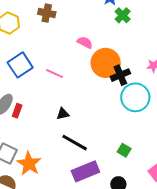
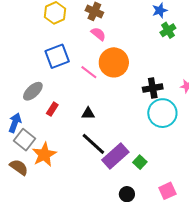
pink semicircle: (85, 42) -> (98, 34), moved
orange circle: (106, 63) -> (114, 62), moved
red rectangle: (17, 111) -> (52, 109), moved
purple rectangle: (85, 171) -> (115, 156), moved, turned -32

